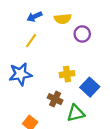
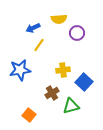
blue arrow: (34, 17) -> (33, 28), moved
yellow line: (31, 40) -> (39, 45), moved
brown cross: (55, 99) -> (52, 93), turned 32

